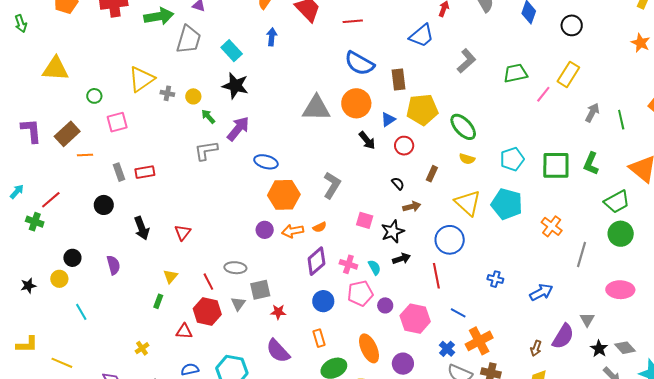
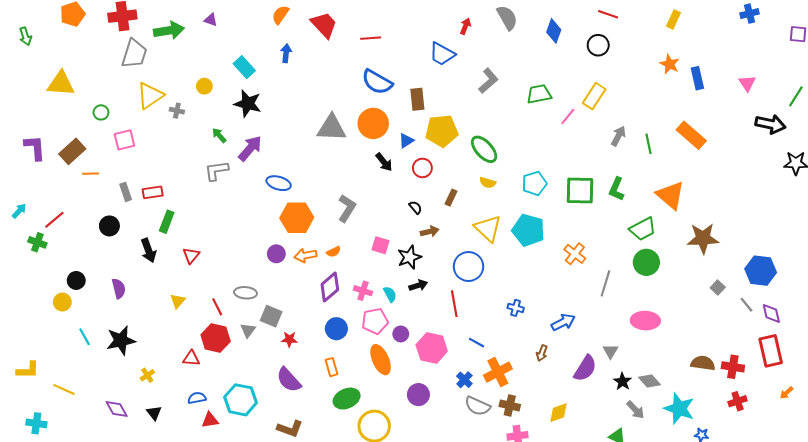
blue trapezoid: (422, 36) -> (442, 54), turned 68
gray trapezoid: (189, 39) -> (134, 54), moved
yellow circle: (193, 96) -> (204, 86), moved
black star: (28, 286) -> (121, 341), moved, size x1.8
gray square: (260, 290) -> (271, 316), turned 35
green rectangle: (158, 301) -> (167, 222), moved, size x1.5
orange ellipse: (369, 348) -> (381, 360), moved
brown arrow: (536, 348) -> (542, 353), moved

